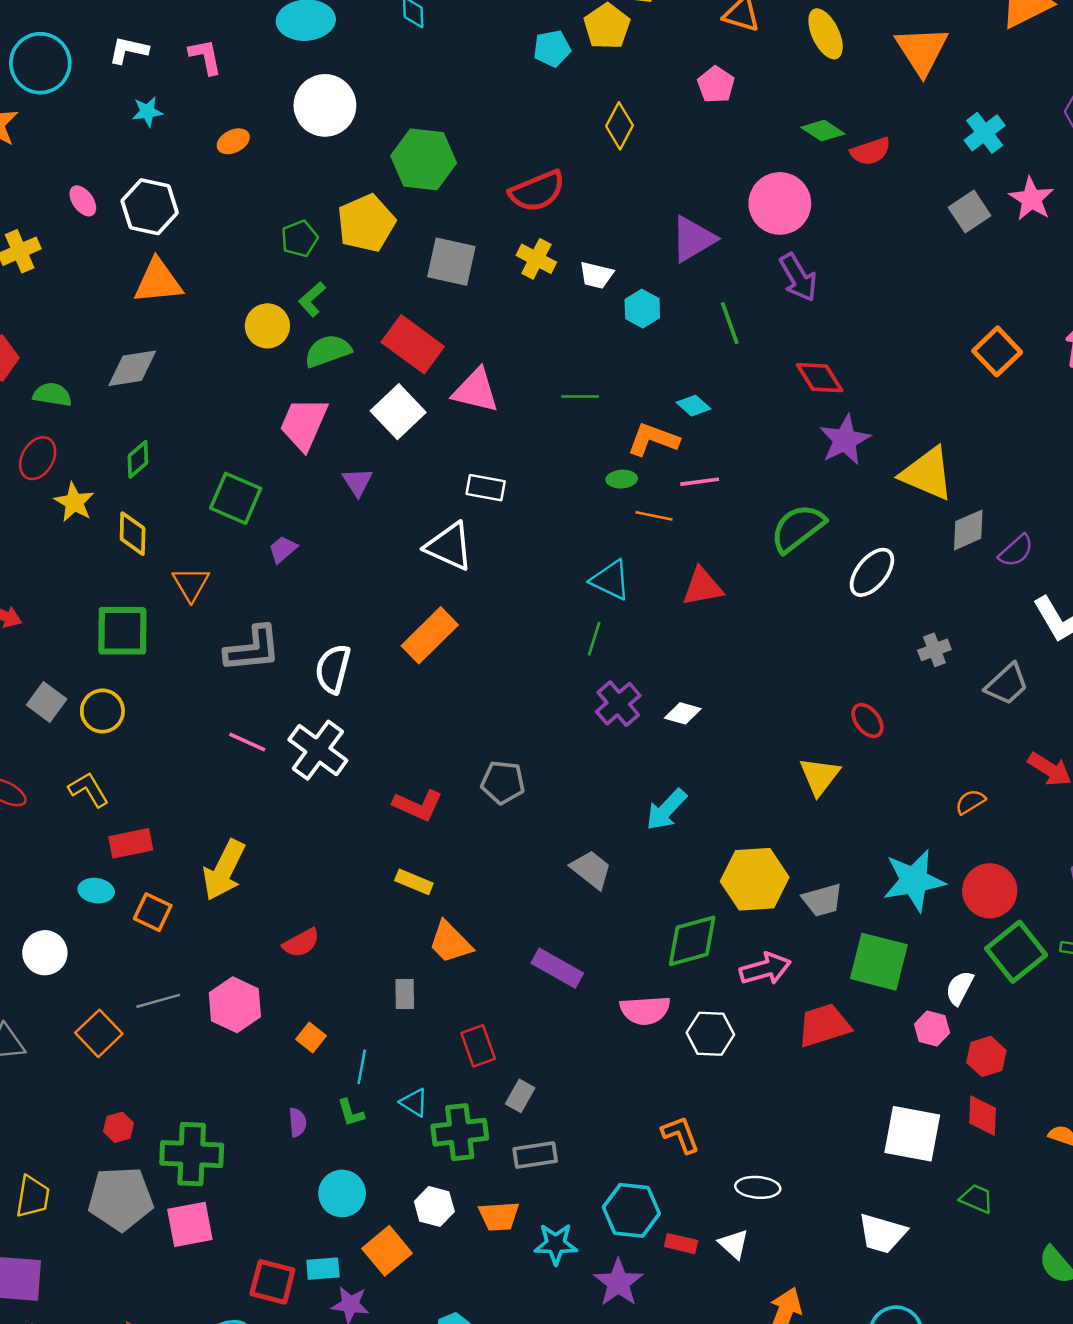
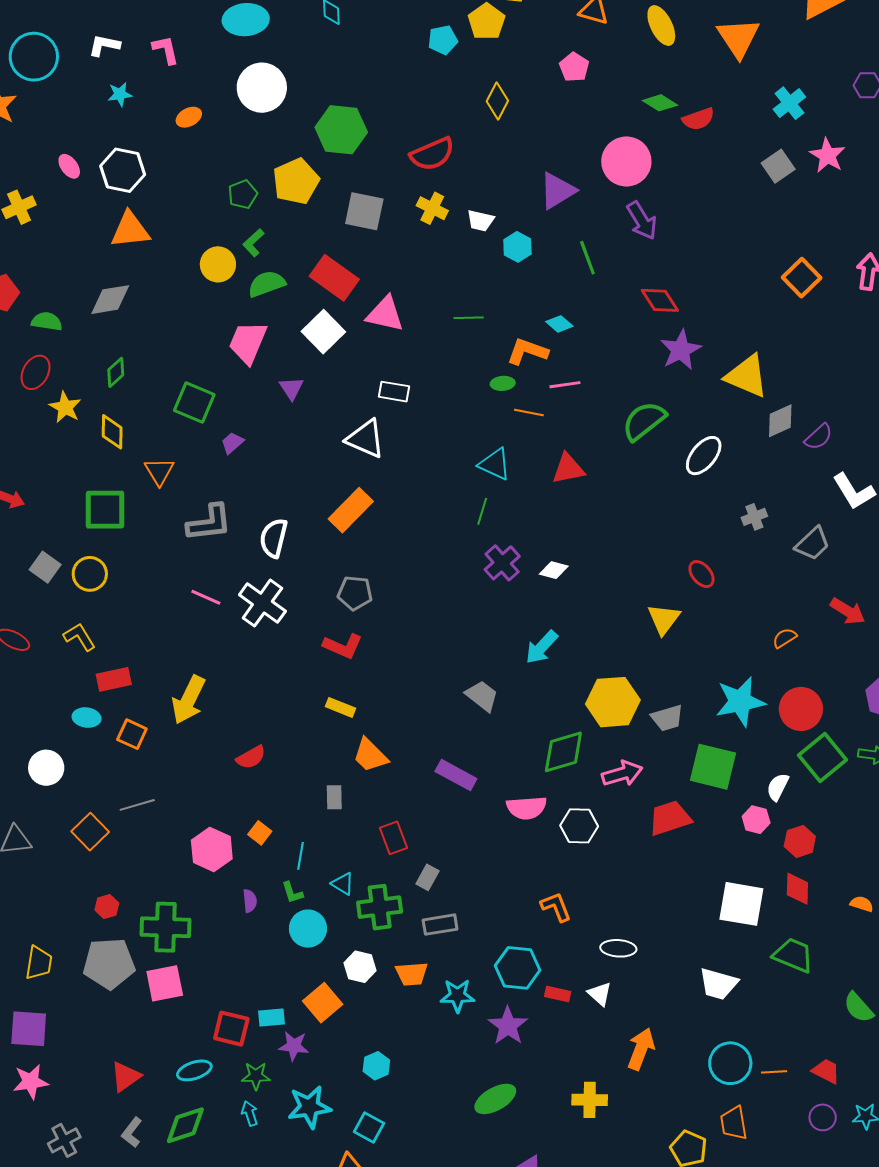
gray pentagon: (503, 782) -> (355, 593), moved
pink hexagon: (235, 1005) -> (212, 850), moved
cyan circle: (342, 1193) -> (308, 929), moved
green trapezoid: (977, 1199) -> (793, 955), size x1.5

